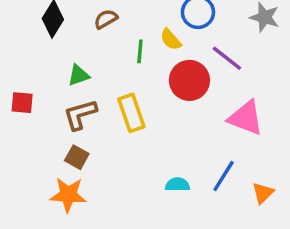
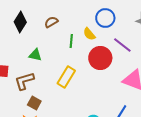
green triangle: (78, 75) -> (35, 55), turned 32
yellow rectangle: (131, 113) -> (66, 77), turned 50
brown L-shape: (80, 115) -> (24, 81), moved

